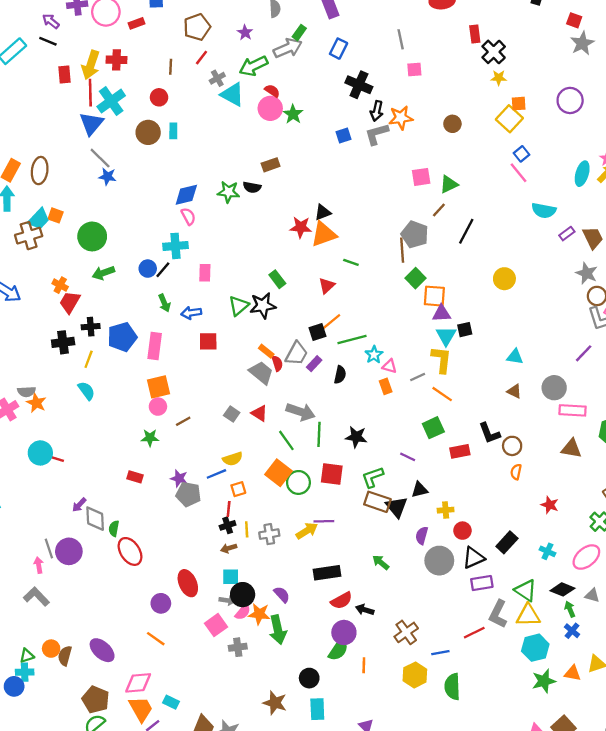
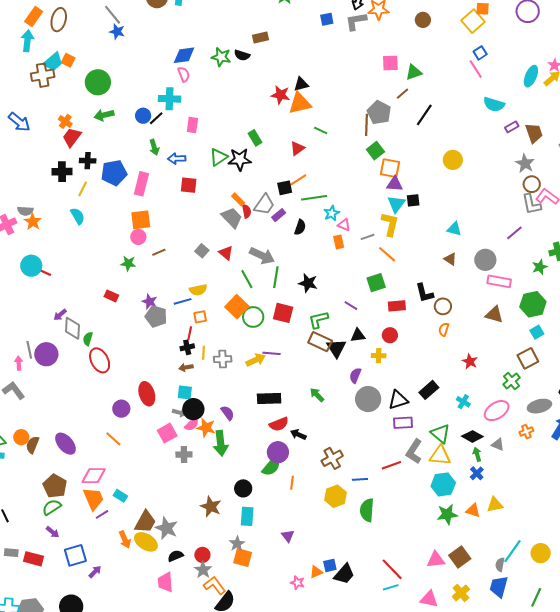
red circle: (462, 531) -> (390, 335), moved

